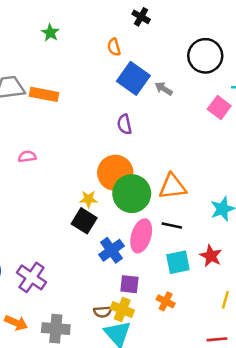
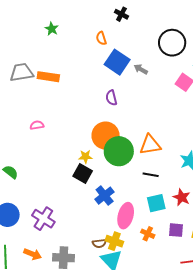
pink ellipse: (141, 236) -> (126, 216), moved
purple square: (129, 284) -> (176, 230), moved

